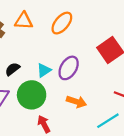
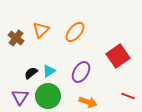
orange triangle: (24, 21) -> (41, 30), turned -48
cyan triangle: (44, 70) -> (49, 71), moved

